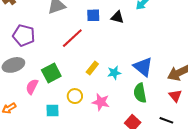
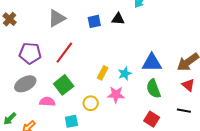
red line: (72, 38) -> (64, 53), moved
blue triangle: (143, 67) -> (152, 63), turned -30
pink semicircle: (32, 87) -> (47, 102), turned 77
pink star: (101, 102) -> (116, 95), moved

